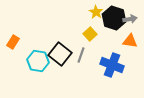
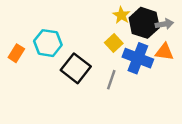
gray line: (81, 55) -> (111, 80), moved
cyan hexagon: (38, 61) -> (48, 43), moved
blue cross: (112, 65) -> (138, 58), moved

